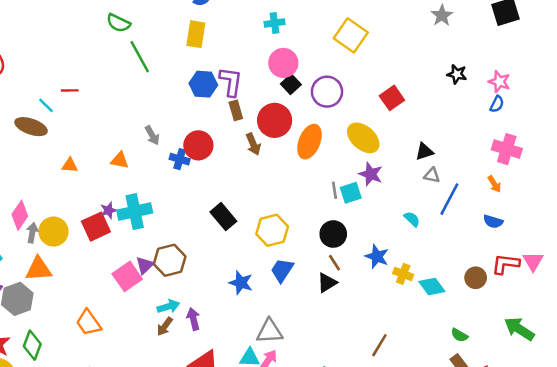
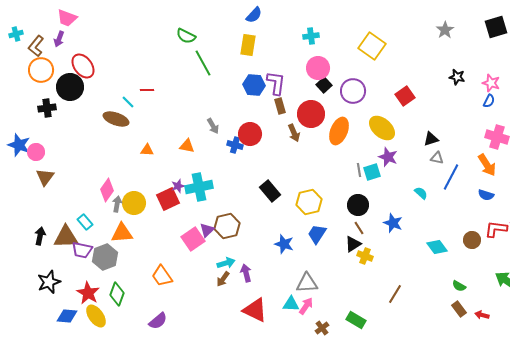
orange arrow: (494, 184) -> (487, 165), size x1.6
yellow cross: (403, 274) -> (365, 256), moved

